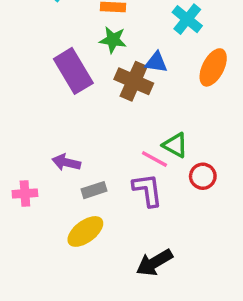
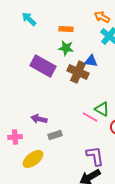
purple rectangle: (73, 71) -> (43, 66), turned -30
purple L-shape: (148, 190) -> (95, 156), moved
yellow ellipse: (85, 231) -> (33, 159), moved

